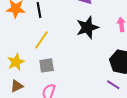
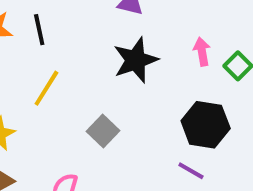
gray square: (47, 65) -> (103, 131), moved, turned -35

